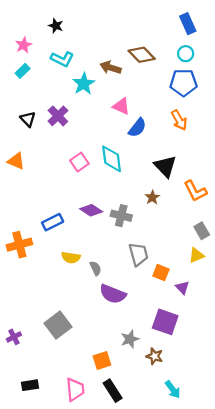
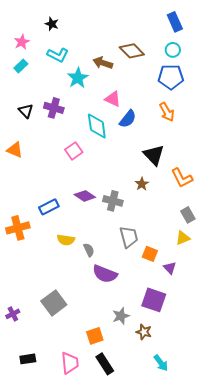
purple cross: (58, 116) -> (54, 108), turned -30
cyan diamond: (112, 159) -> (97, 126), moved

